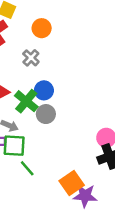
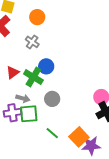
gray circle: (46, 114) -> (52, 99), moved
green line: (27, 168) -> (52, 133), moved

